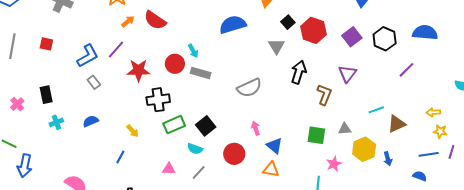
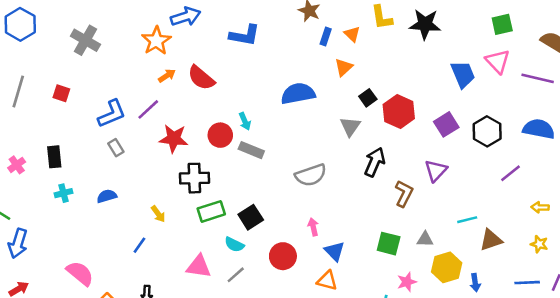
yellow arrow: (433, 112) -> (540, 207), moved
yellow star: (440, 131) -> (539, 244), moved
pink triangle: (169, 169) -> (199, 266), size x1.5

